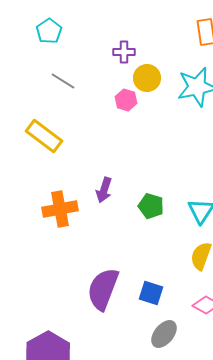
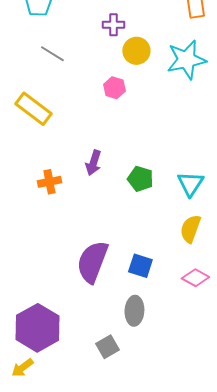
pink hexagon: (126, 100) -> (114, 88), moved
orange cross: (60, 209) -> (49, 182), size x0.7
gray ellipse: (164, 334) -> (134, 311), moved, turned -36

